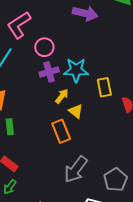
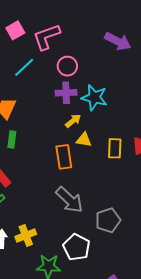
yellow rectangle: (104, 87) -> (115, 148), moved
yellow triangle: (76, 111) -> (84, 140), turned -42
gray arrow: (76, 169) -> (69, 200), turned -96

